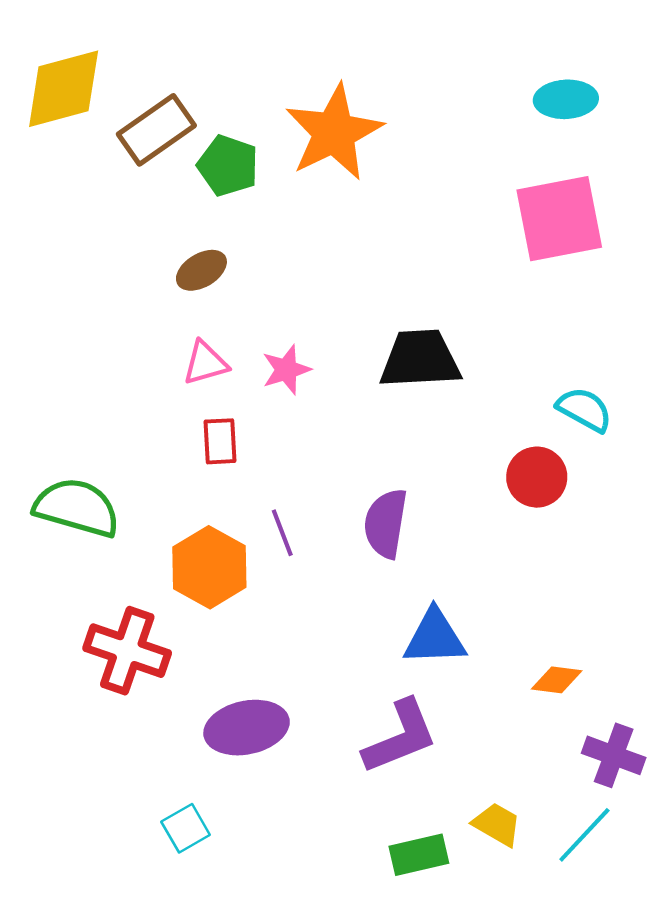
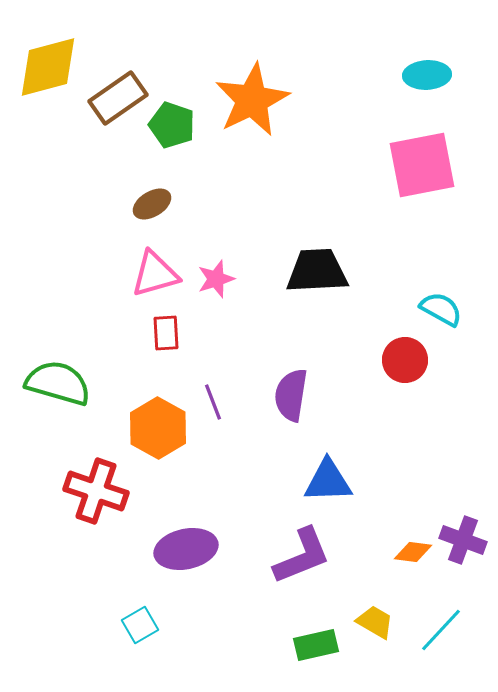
pink triangle: (205, 363) -> (155, 274), size x1.4
orange diamond: (557, 680) -> (413, 552), moved
purple cross: (614, 755) -> (463, 540), moved

